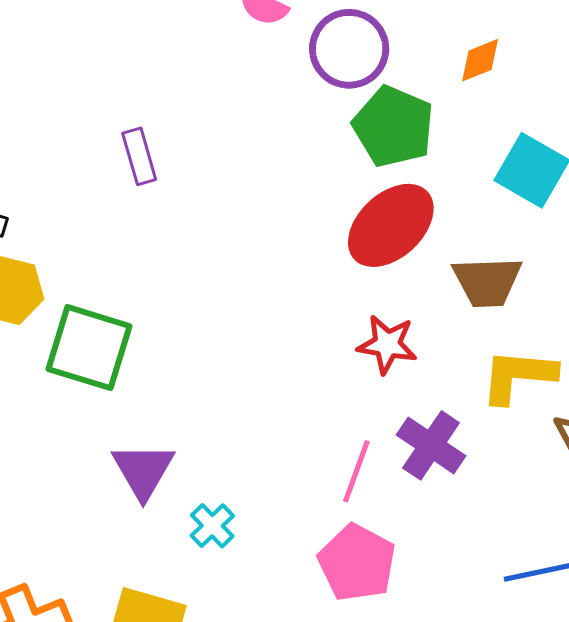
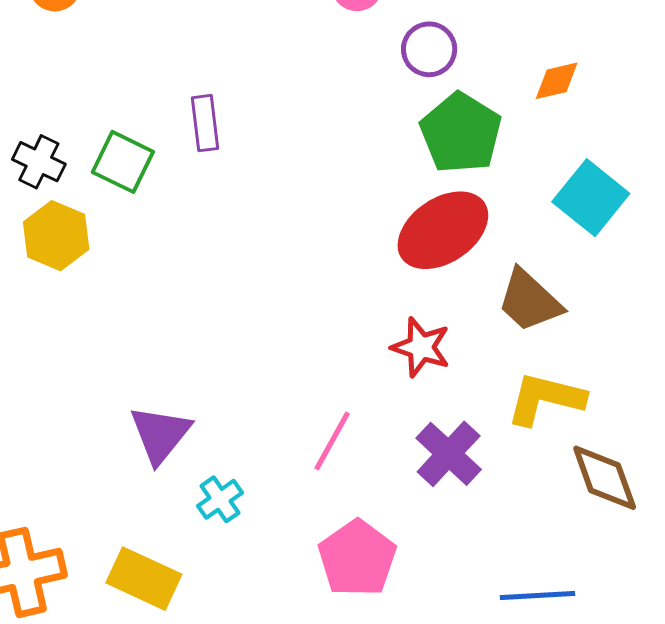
purple circle: (349, 49) -> (429, 49), size x0.7
brown trapezoid: (487, 282) -> (529, 301), turned 36
green square: (89, 348) -> (123, 162), moved, size x0.7
pink line: (356, 471) -> (332, 441), moved

